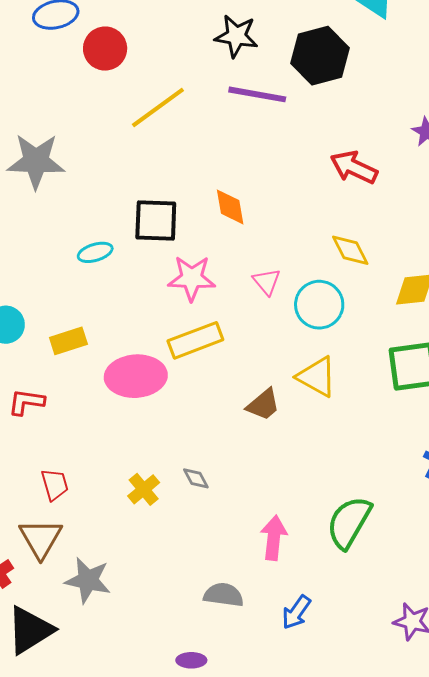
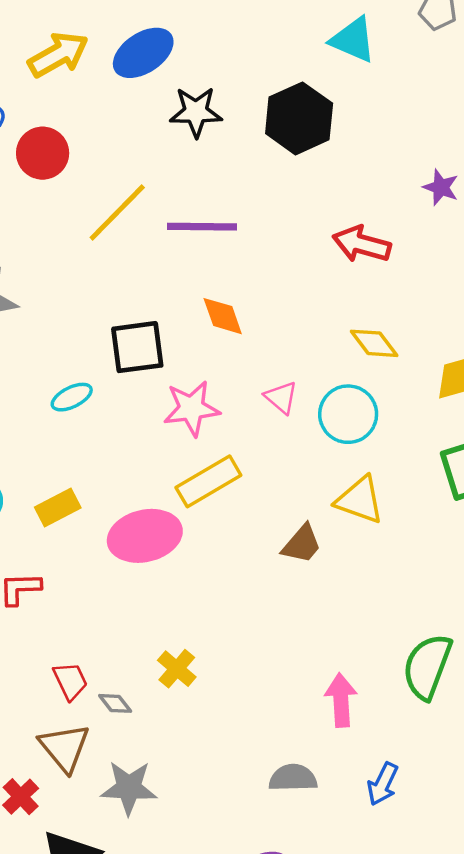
purple line: (257, 94) -> (202, 227), moved
gray diamond: (196, 478) -> (115, 703), moved

